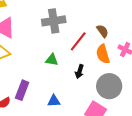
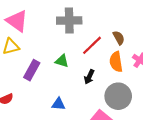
purple rectangle: (22, 90) -> (32, 70), moved

